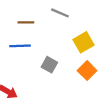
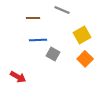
blue line: (20, 46) -> (38, 40), moved

